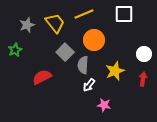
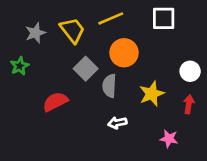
white arrow: (89, 85) -> (117, 123), moved, turned 40
pink star: (104, 105) -> (169, 139), moved

